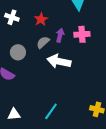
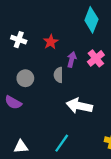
pink cross: (82, 34) -> (96, 58), turned -35
gray semicircle: (43, 42) -> (58, 75), moved, turned -48
white arrow: (59, 61) -> (79, 106), moved

